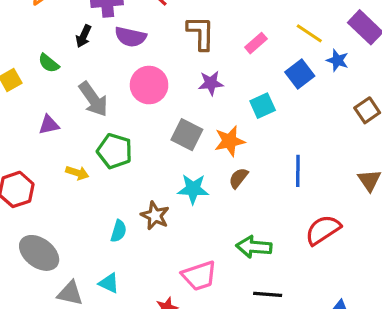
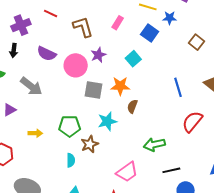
purple semicircle: (130, 37) -> (47, 54), moved, turned 30
pink circle: (149, 85) -> (76, 65), moved
orange star: (230, 141) -> (120, 86), turned 30
green pentagon: (115, 151) -> (70, 126), moved
blue line: (298, 171) -> (178, 87), moved
brown star: (155, 216) -> (90, 144), turned -30

